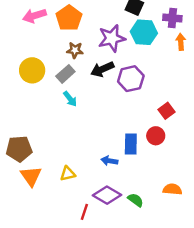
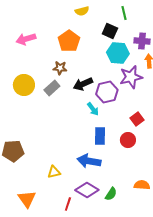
orange pentagon: (69, 18) -> (69, 41), moved
purple star: (112, 38) -> (131, 77), moved
cyan arrow: (70, 99) -> (93, 109), moved
blue rectangle: (131, 144) -> (100, 136), moved
blue arrow: (109, 161) -> (89, 161), size x1.6
orange triangle: (31, 176) -> (27, 199), moved
green semicircle: (136, 200) -> (111, 194), turned 88

